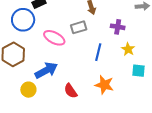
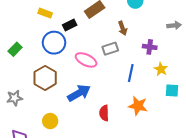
yellow circle: (28, 90) -> (50, 121), moved
red semicircle: (71, 91) -> (104, 113), turned 35

